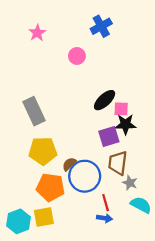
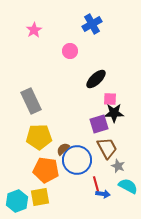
black ellipse: (105, 100) -> (96, 79), moved
brown trapezoid: (118, 163) -> (107, 148), turned 145
blue arrow: (105, 218) -> (103, 194), moved

